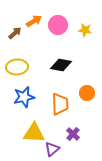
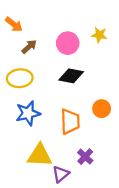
orange arrow: (34, 21) -> (14, 24), moved, turned 70
pink circle: (58, 25) -> (68, 43), moved
brown arrow: (15, 33) -> (29, 47), moved

